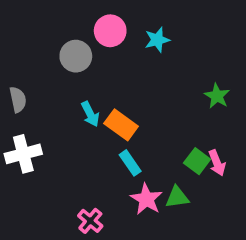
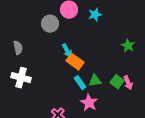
cyan arrow: (90, 114) -> (67, 51), moved
white cross: (23, 154) -> (21, 78), turned 30
green triangle: (177, 197) -> (95, 81), moved

